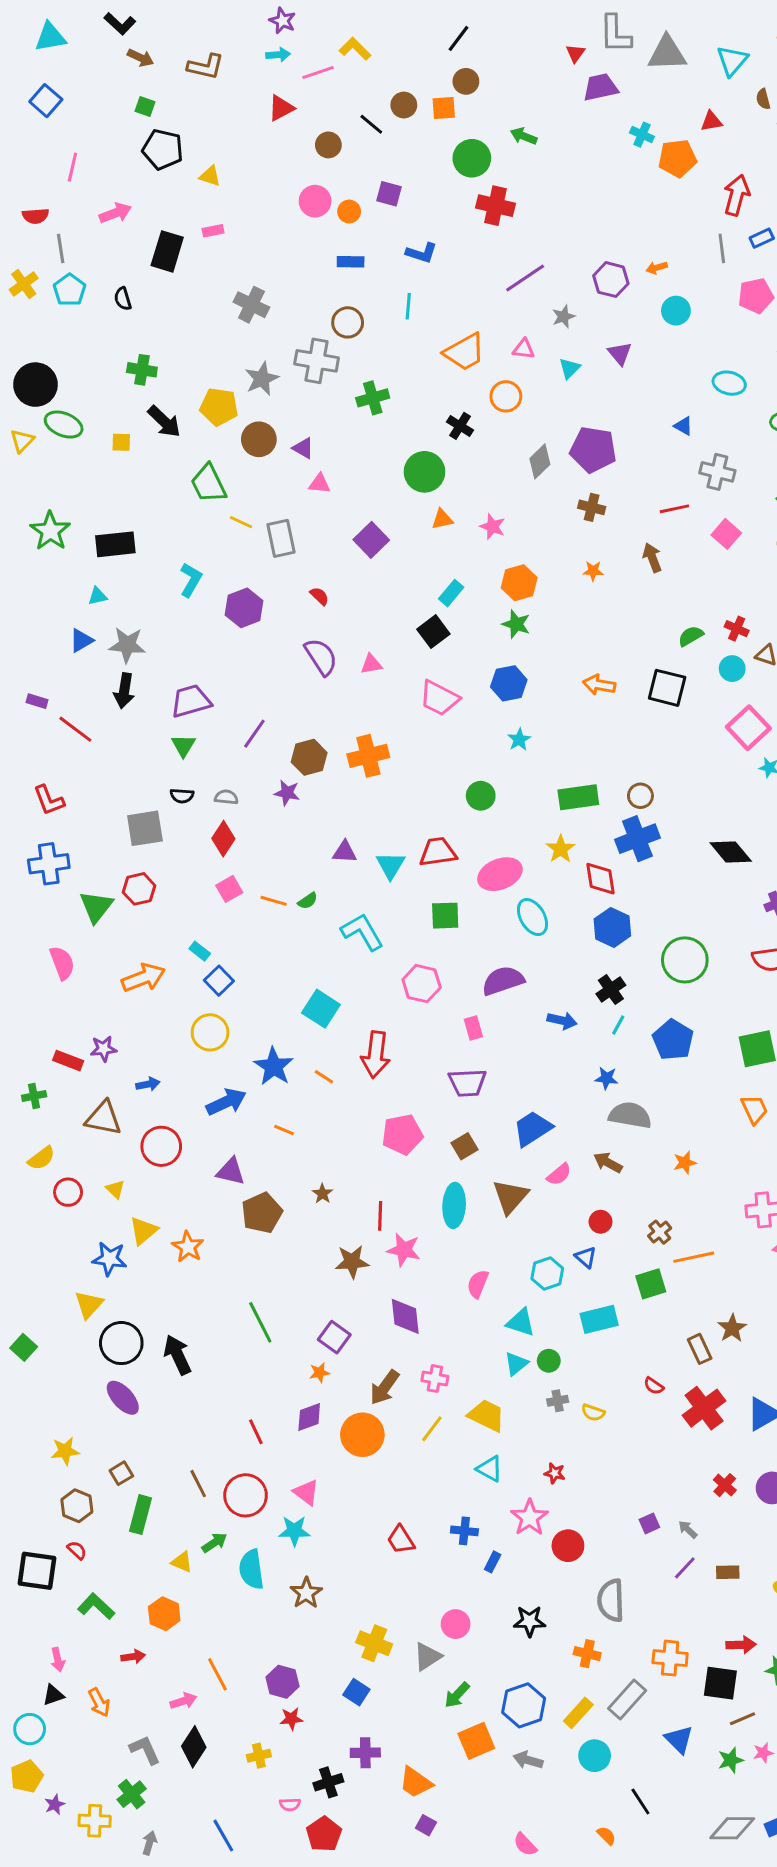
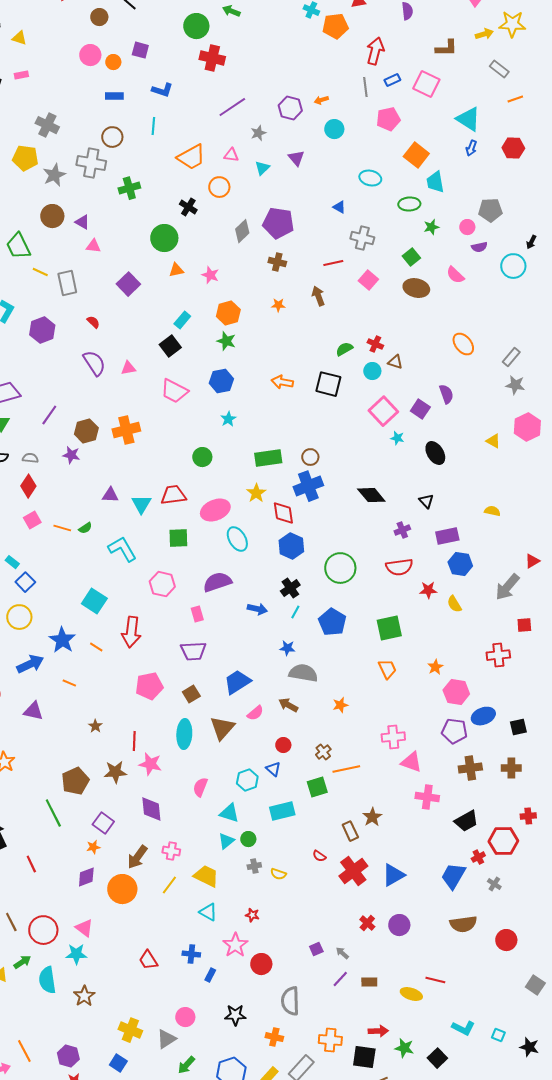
yellow pentagon: (219, 407) -> (25, 158), moved
brown pentagon: (262, 1213) -> (75, 781), moved
red line: (256, 1432) -> (31, 864), moved

